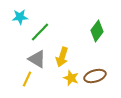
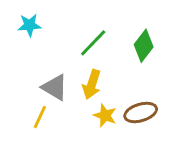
green line: (40, 32) -> (93, 43), moved

